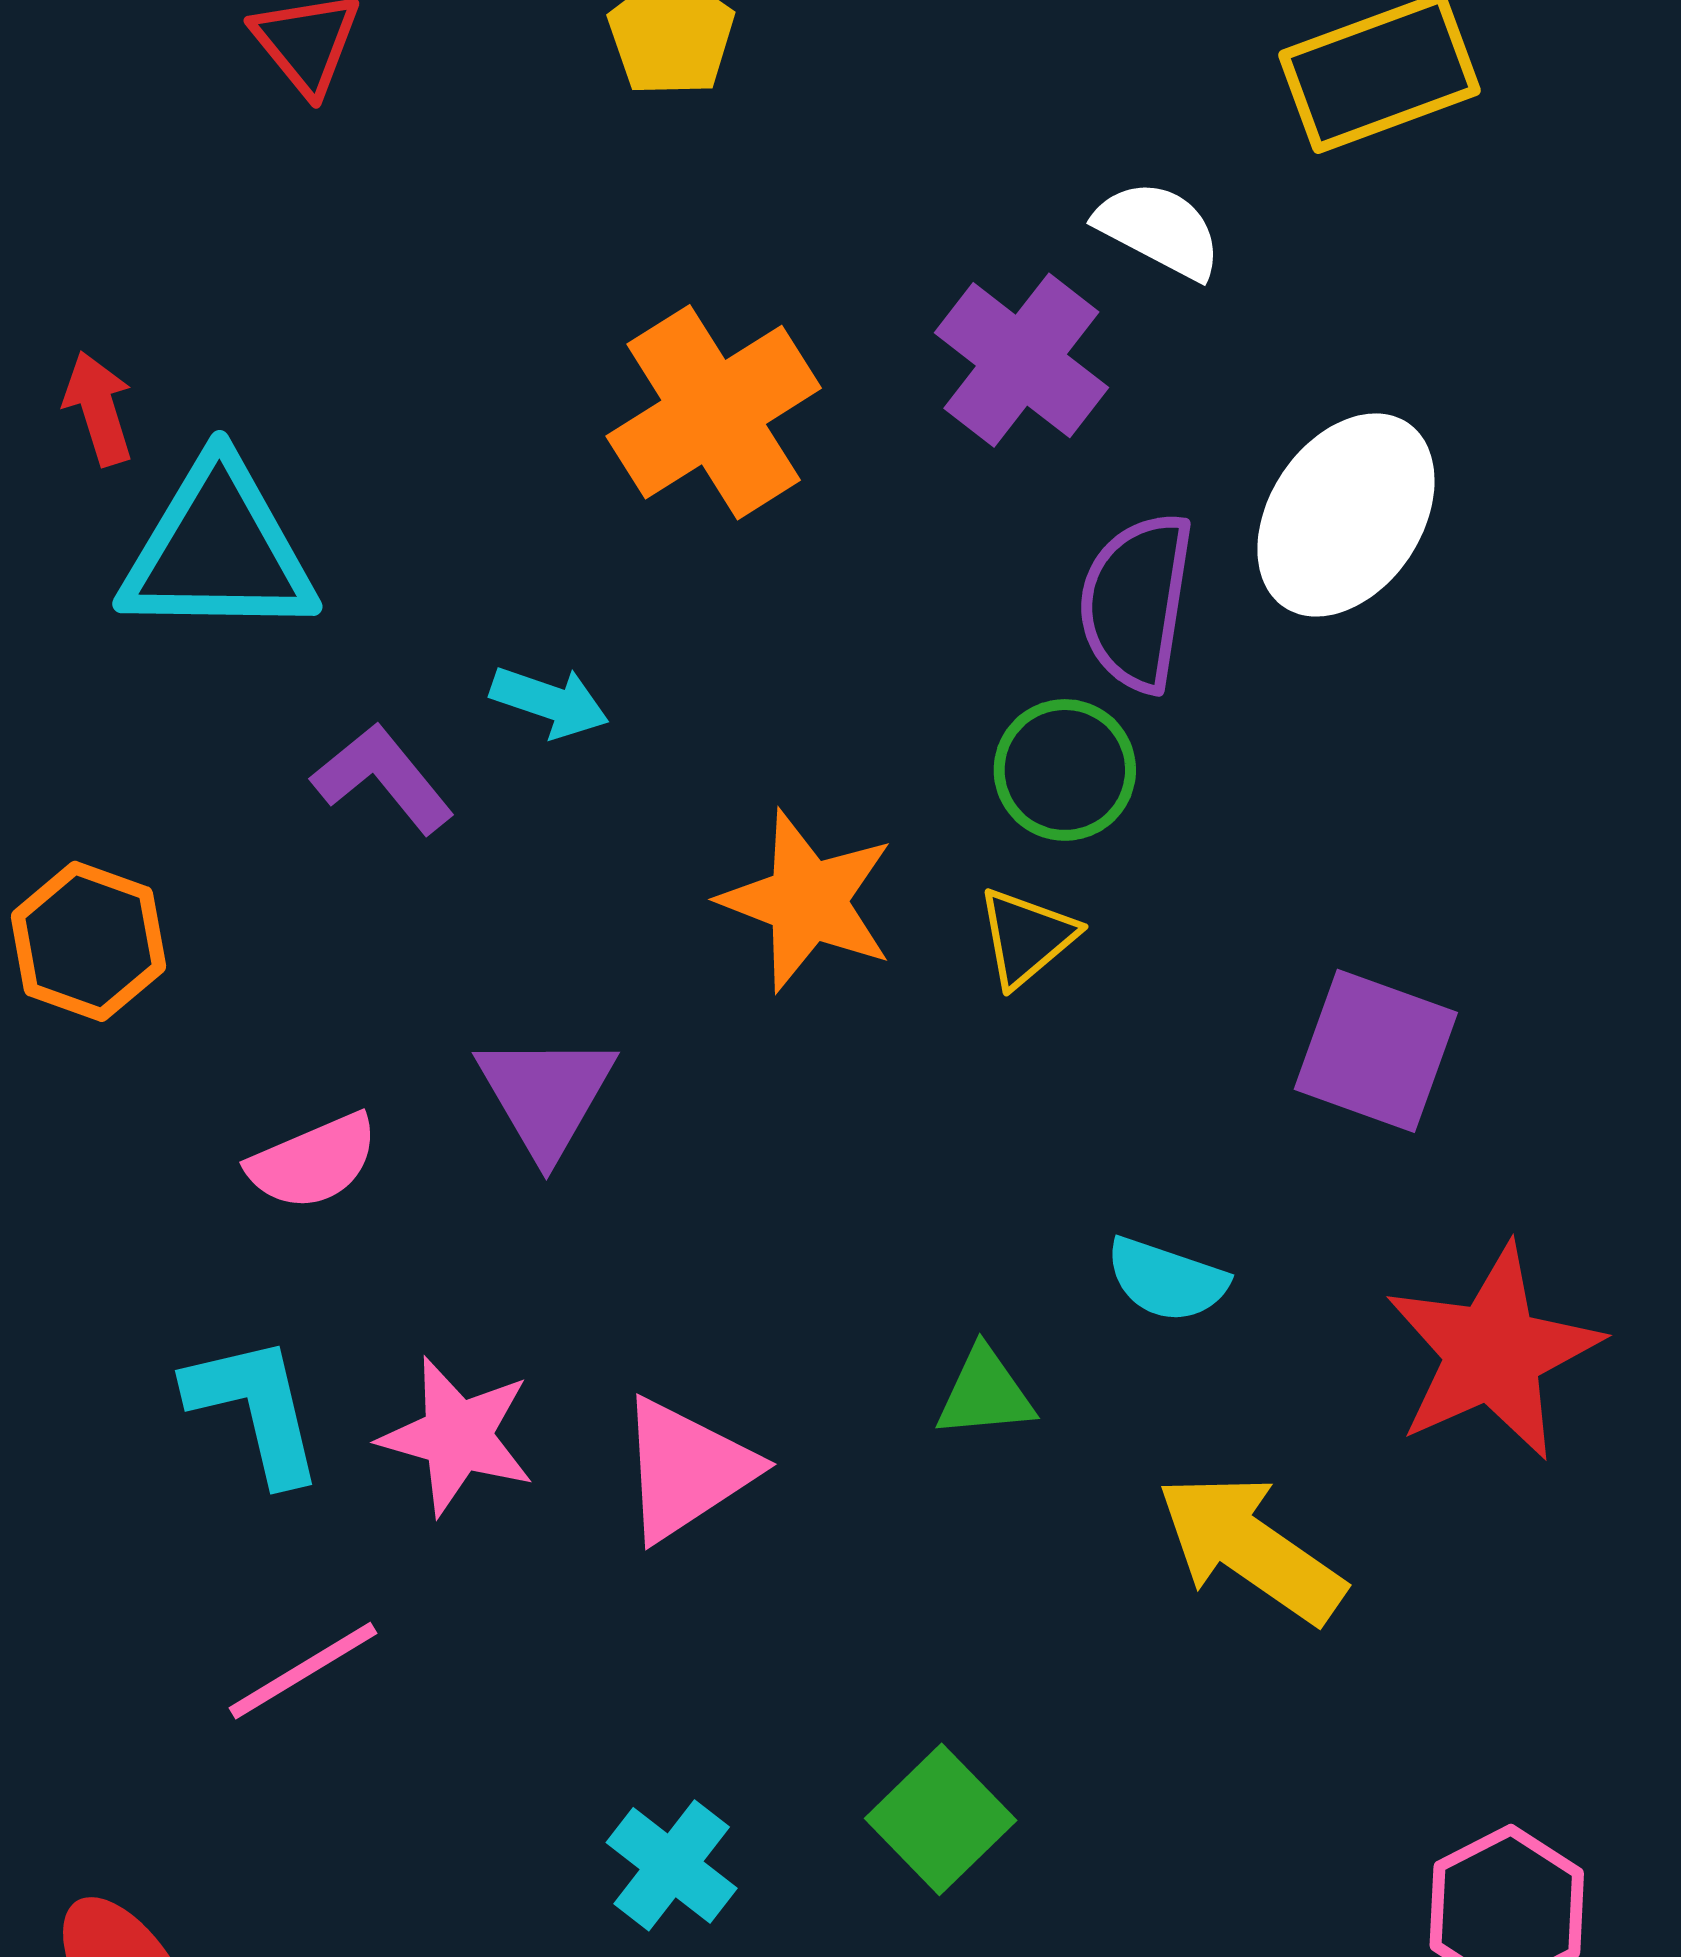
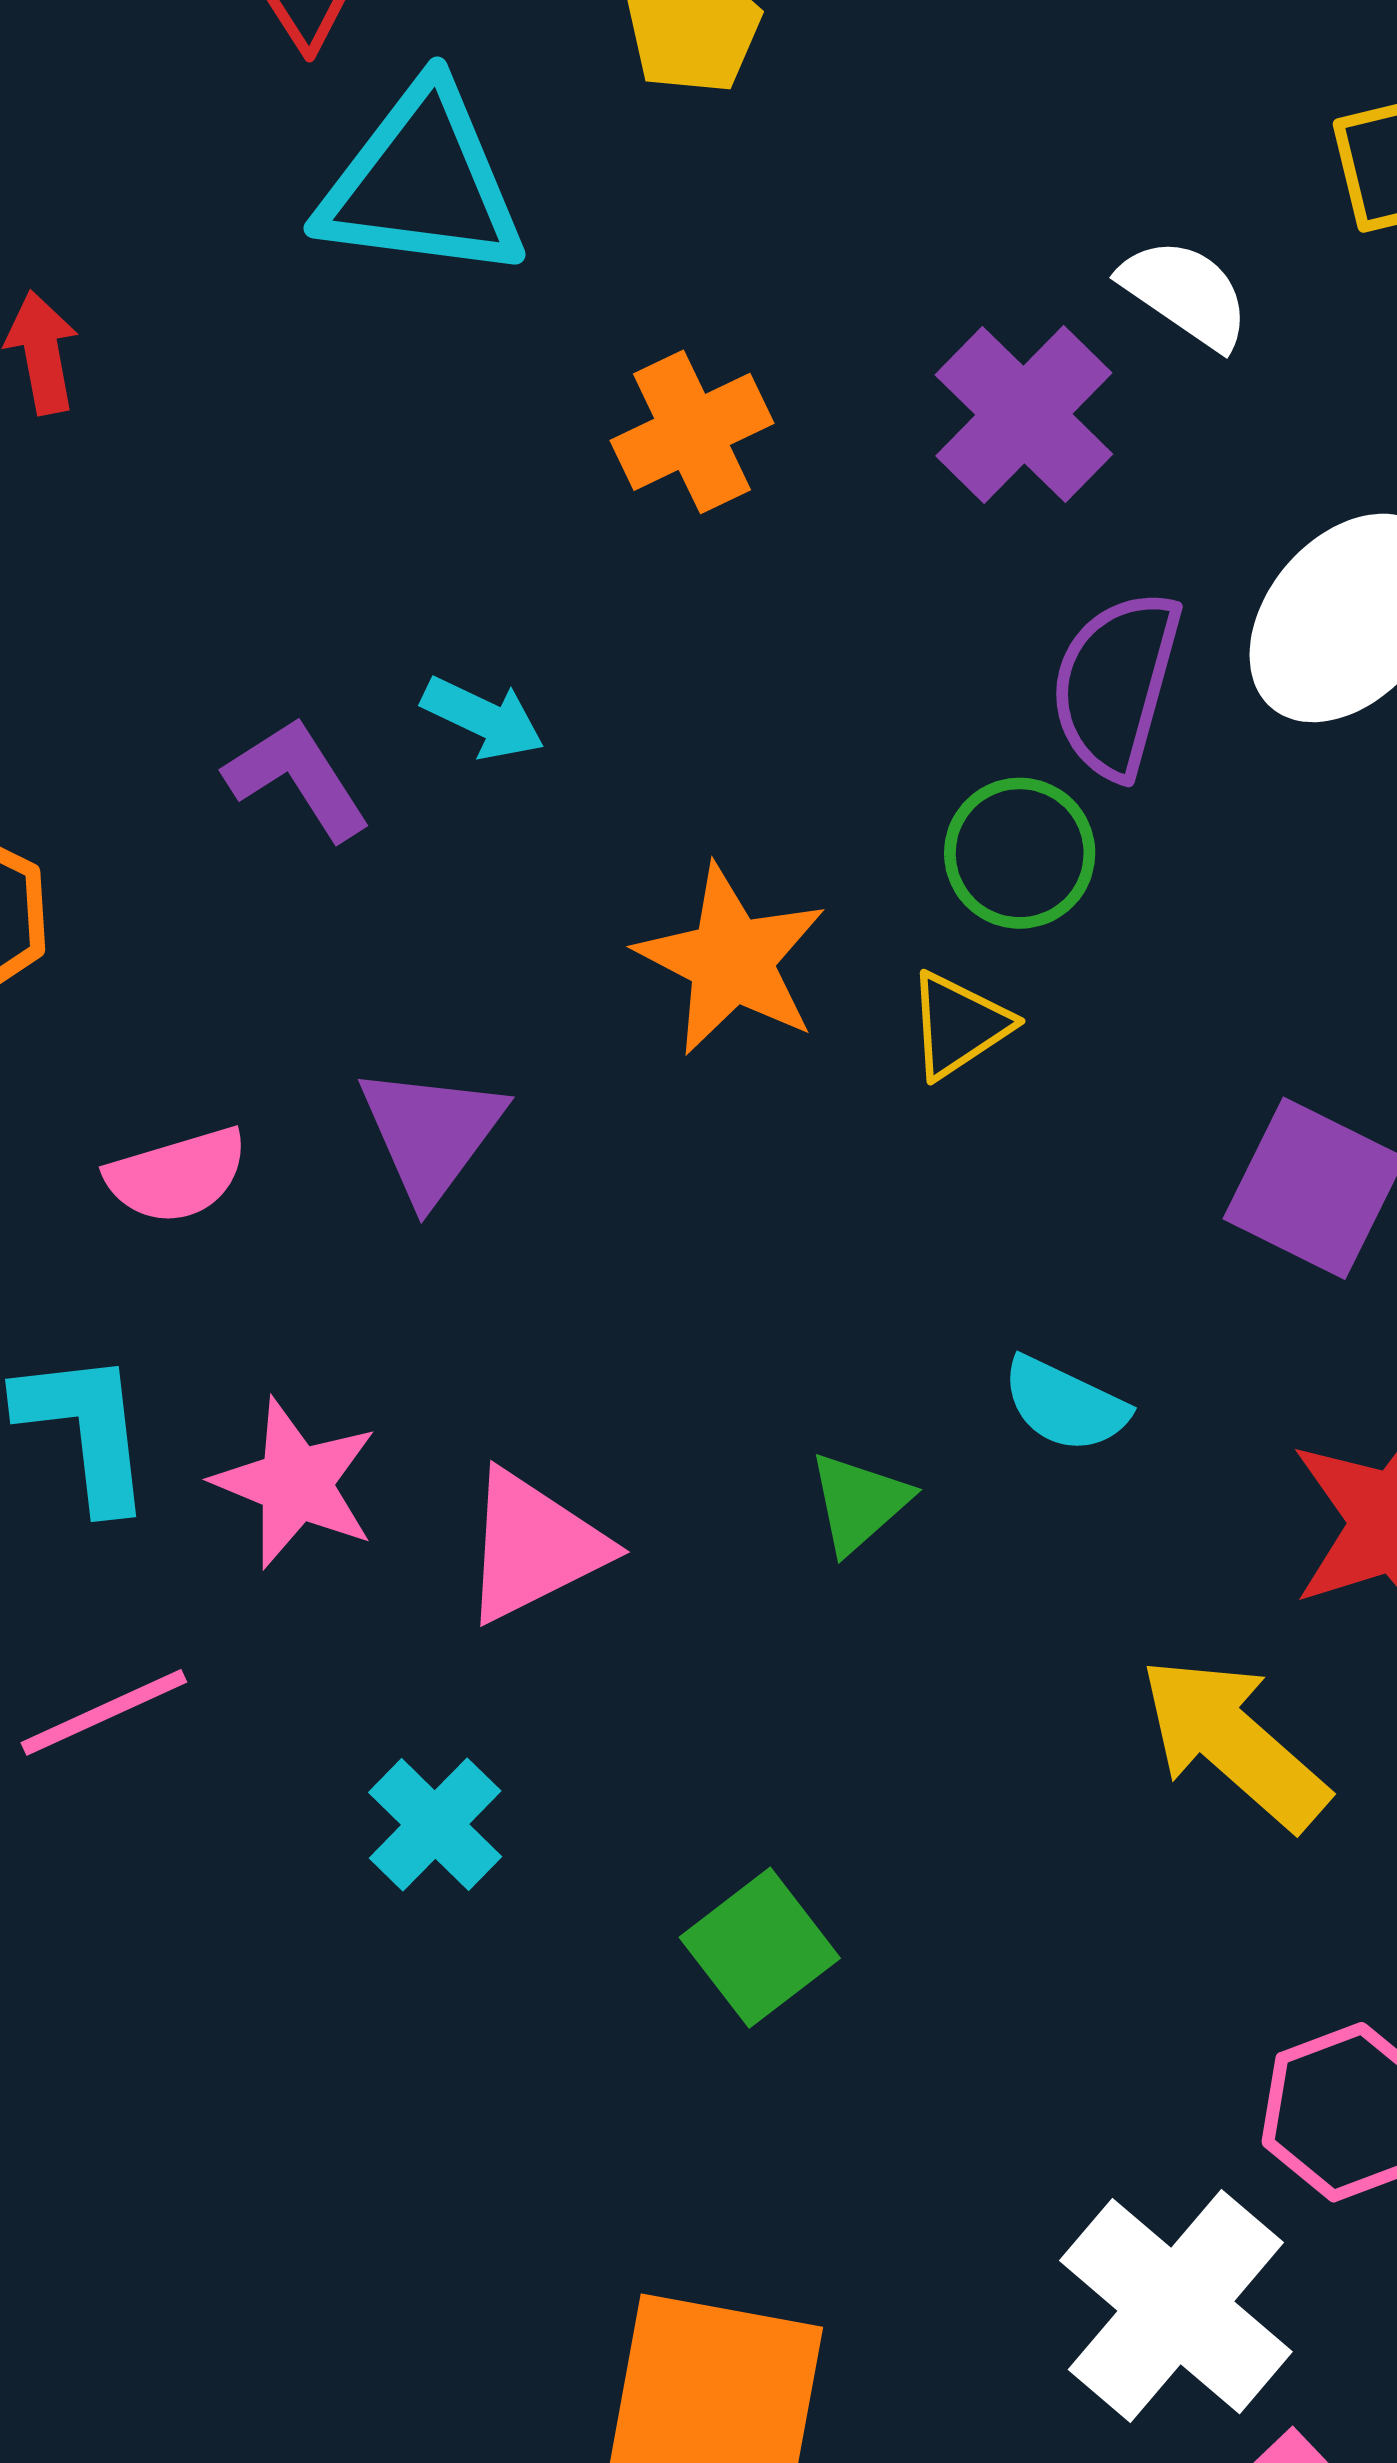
orange cross: (714, 412) -> (692, 432), size x0.7
cyan triangle: (218, 550) -> (422, 183), moved
green triangle: (985, 1393) -> (859, 1503), turned -43
yellow arrow: (1251, 1548) -> (1234, 1743), moved
cyan cross: (672, 1865) -> (435, 1825), moved

